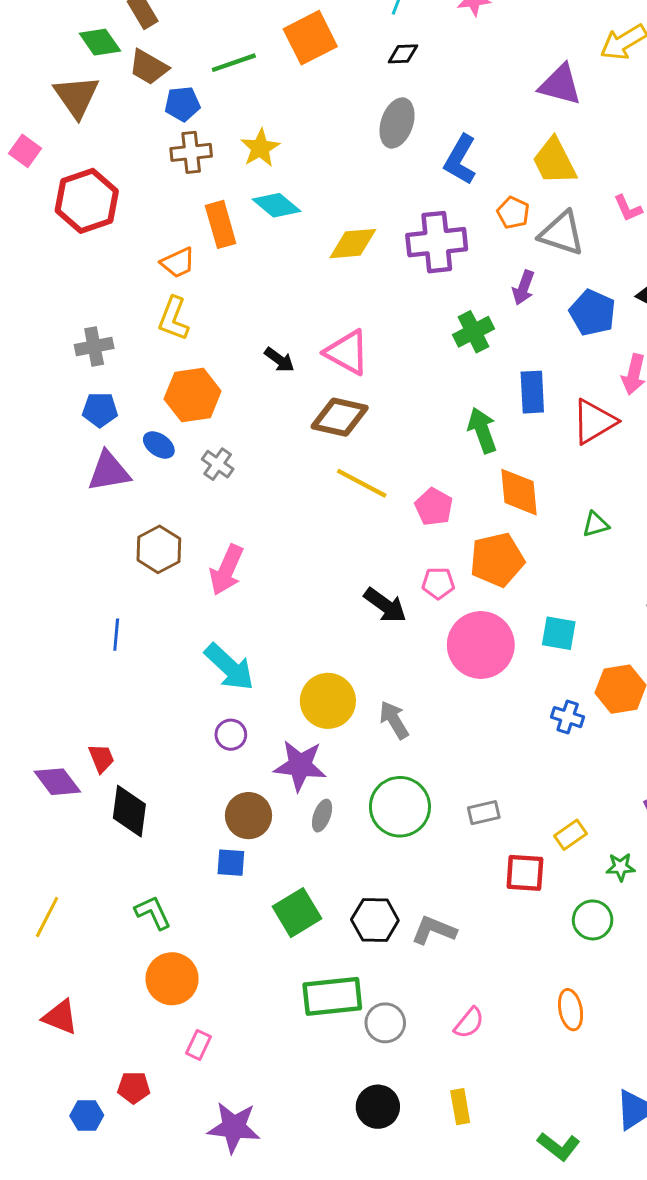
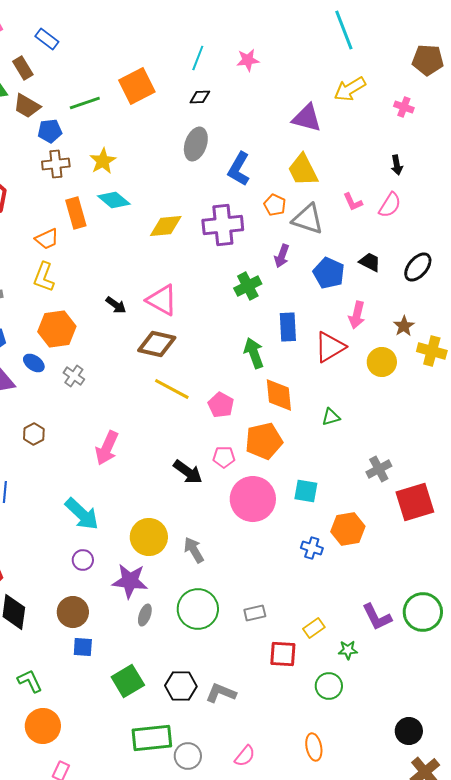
brown hexagon: (159, 549) -> (34, 434), size x0.7
pink arrow: (226, 570) -> (107, 448), moved
brown circle: (248, 816) -> (73, 612), moved

